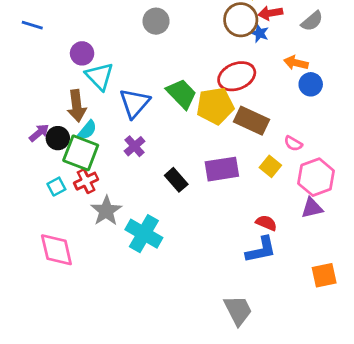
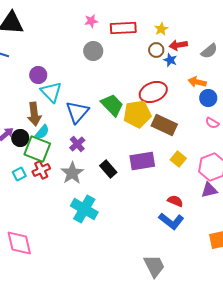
brown circle: (241, 20) -> (156, 50), size x0.6
pink semicircle: (293, 143) -> (212, 123), moved
gray star: (106, 211) -> (72, 173), moved
pink diamond: (56, 250) -> (19, 243), moved
blue L-shape: (261, 250) -> (171, 221), turned 50

